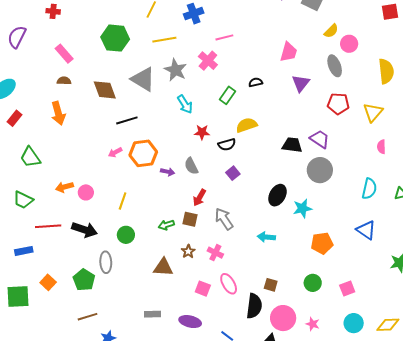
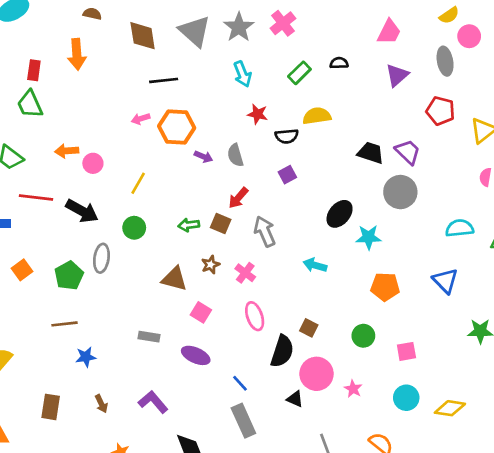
red rectangle: (15, 118) -> (34, 70), moved, turned -42
cyan semicircle: (369, 189) -> (460, 228), turned -120
pink square: (203, 289) -> (201, 312), moved

